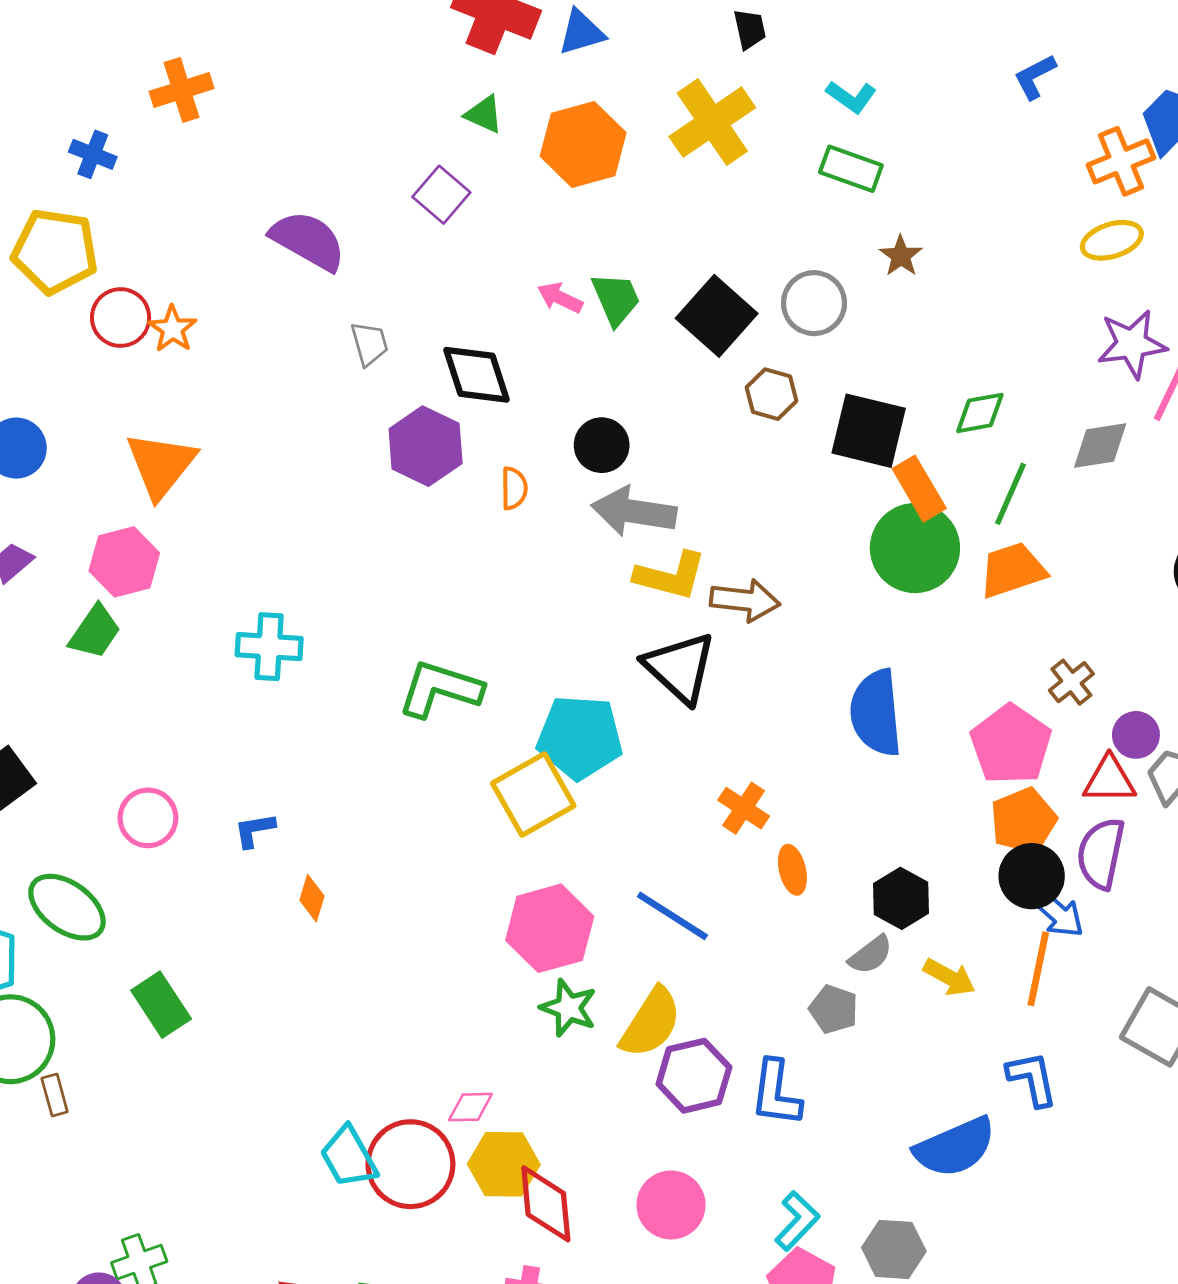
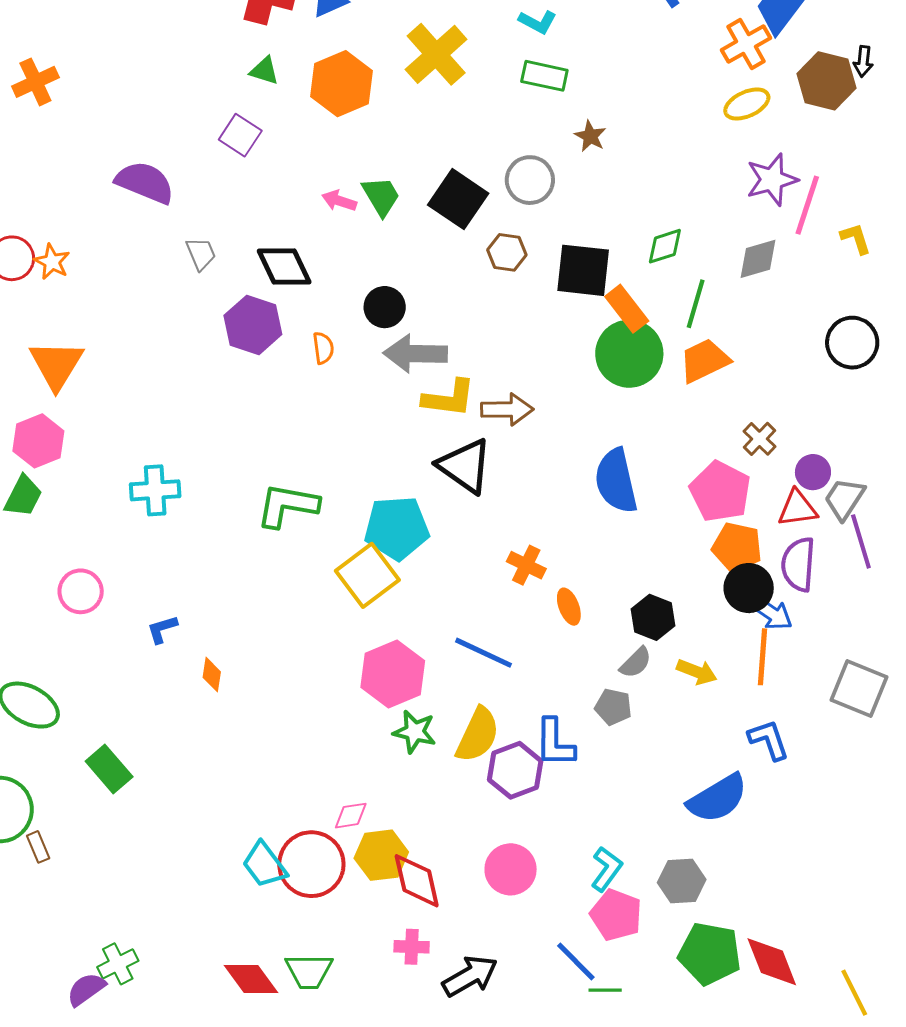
pink circle: (148, 818) -> (81, 591), moved
orange pentagon: (1023, 821) -> (737, 547), turned -30
blue L-shape: (776, 1093) -> (555, 743), moved

